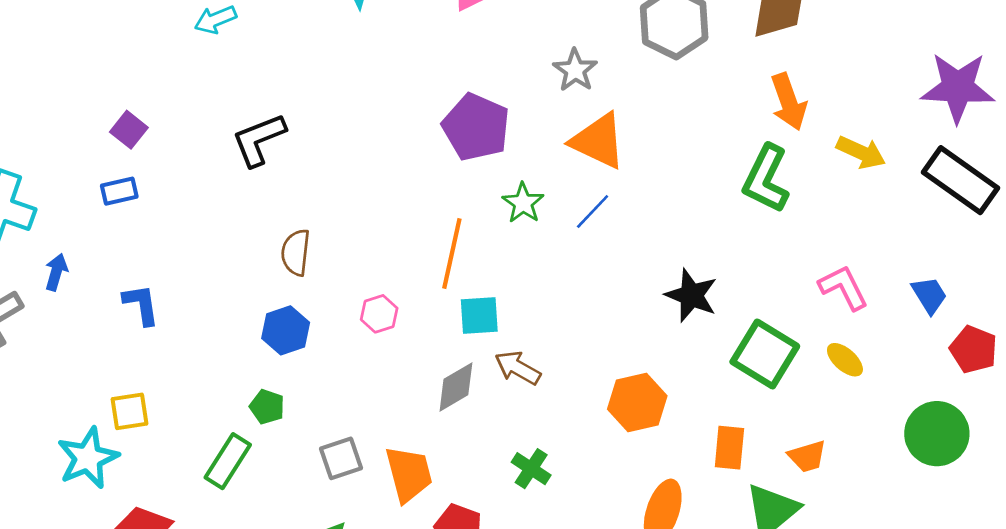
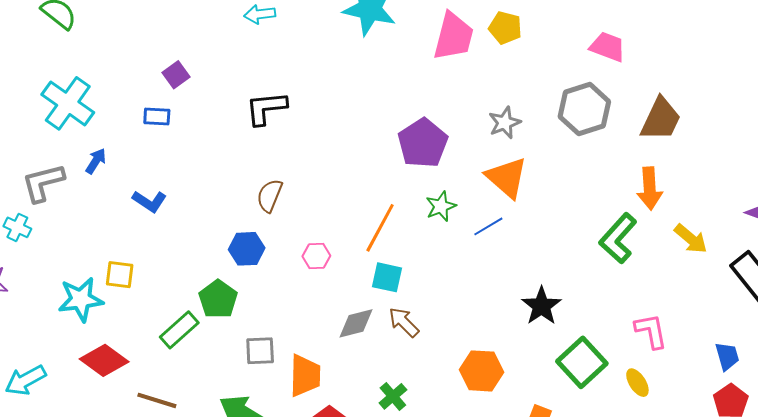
blue trapezoid: (929, 295) -> (727, 356), moved
blue L-shape: (141, 305) -> (150, 201), turned 116
green pentagon: (267, 407) -> (218, 299), size x1.5

